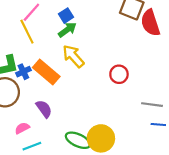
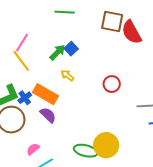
blue square: (66, 16) -> (71, 49), moved
yellow arrow: (73, 56) -> (67, 75), size x0.6
purple semicircle: (44, 109) -> (48, 115), moved

